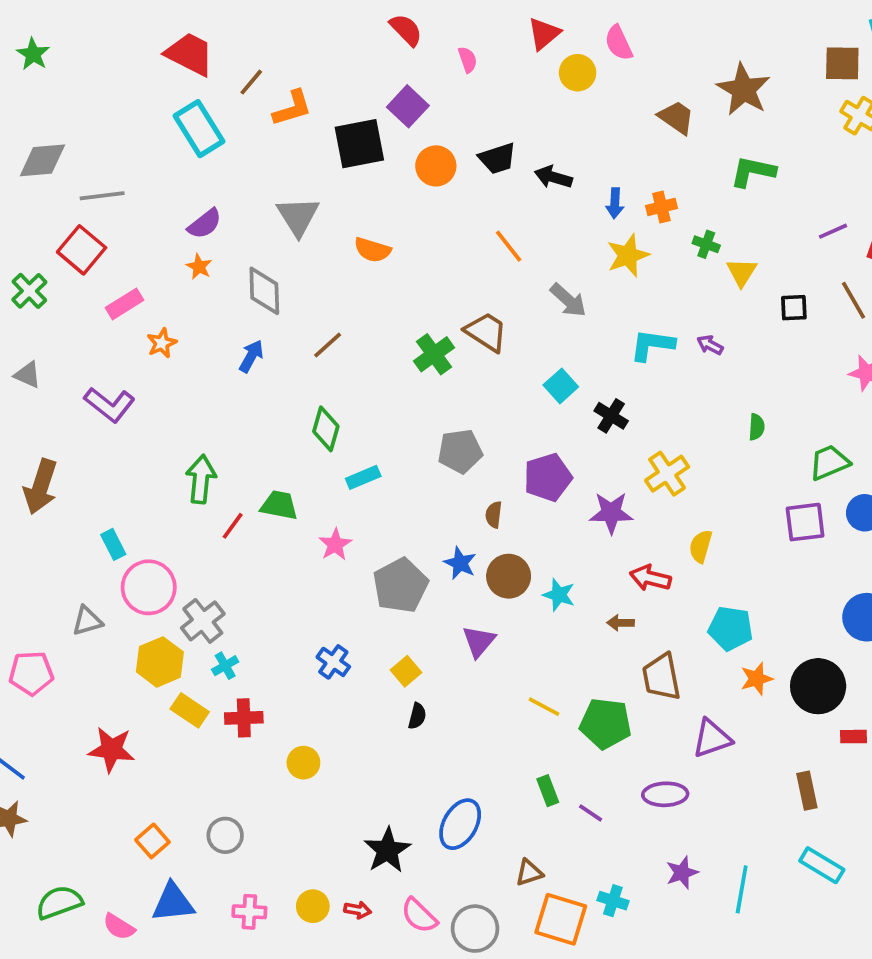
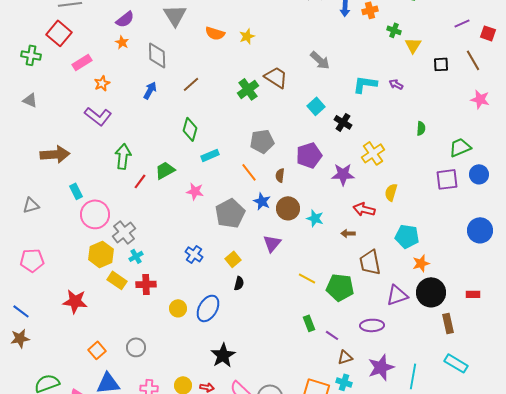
orange line: (509, 246) -> (249, 172), moved
yellow star: (628, 255) -> (247, 36), moved, size x0.7
green cross: (29, 291) -> (31, 55), turned -36
purple L-shape: (110, 405) -> (98, 116), moved
brown arrow: (41, 487) -> (55, 154), moved, turned -112
green trapezoid: (279, 505) -> (165, 170), turned -40
pink star: (335, 544) -> (195, 191), turned -30
gray triangle: (87, 621) -> (31, 205), moved
black circle: (818, 686) -> (431, 292), moved
blue ellipse: (460, 824) -> (208, 308), moved
brown triangle: (529, 873) -> (345, 357), moved
purple star: (682, 873) -> (381, 367), size x1.5

